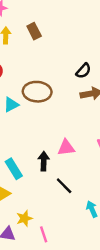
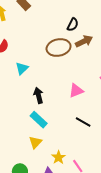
brown ellipse: (37, 92) -> (59, 48), moved
black arrow: (44, 161) -> (38, 95), moved

